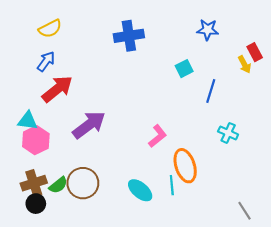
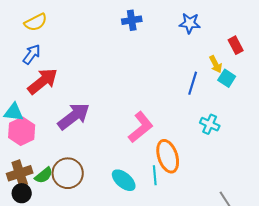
blue cross: (129, 36) -> (132, 20), moved, size x0.7
yellow arrow: (244, 64) -> (216, 64), moved
cyan square: (184, 69) -> (227, 78), moved, turned -30
pink L-shape: (158, 136) -> (141, 127), size x1.4

